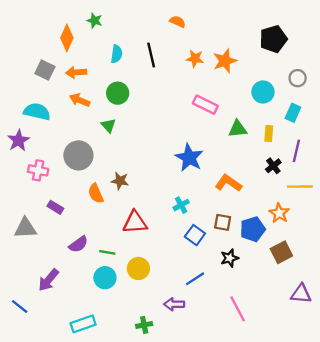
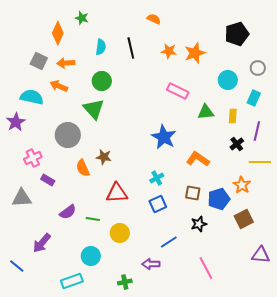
orange arrow: (80, 100) -> (59, 86), moved
green triangle: (108, 125) -> (94, 109), size x1.6
pink cross: (38, 170) -> (33, 158), moved, turned -36
blue square: (195, 235) -> (158, 204), moved, turned 30
cyan circle: (105, 278) -> (91, 256), moved

